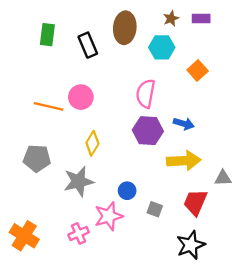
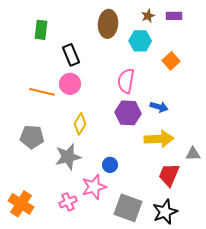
black rectangle: (88, 45) -> (71, 55), moved
gray square: (155, 209) -> (128, 208), moved, size x2.0

